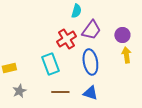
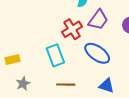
blue ellipse: (90, 62) -> (97, 53), turned -45
blue triangle: (90, 93) -> (107, 86), moved

